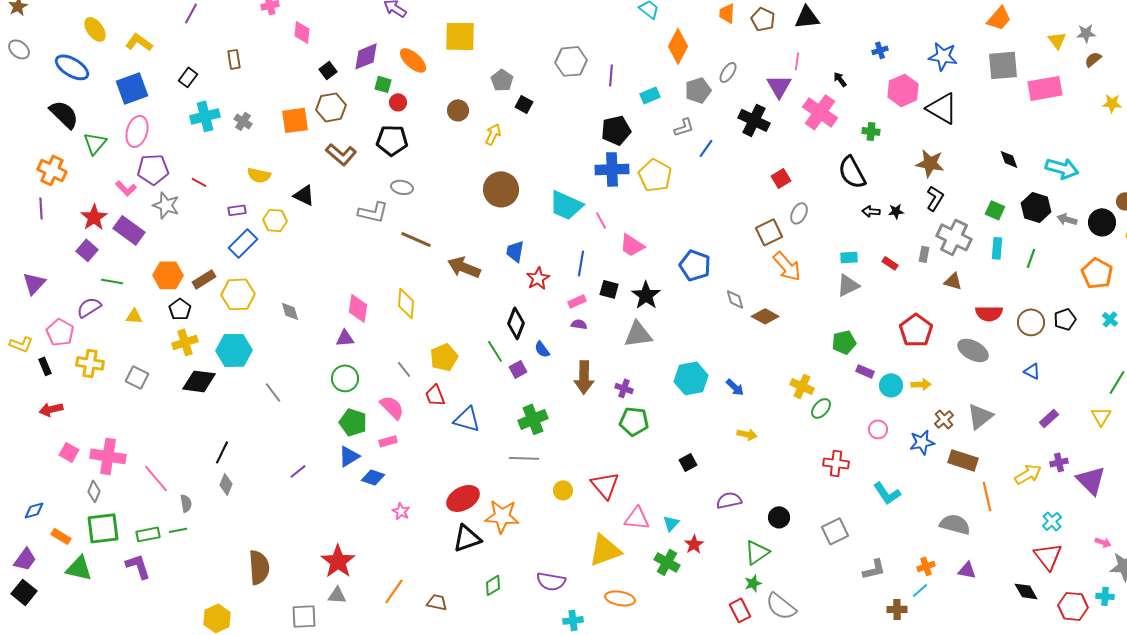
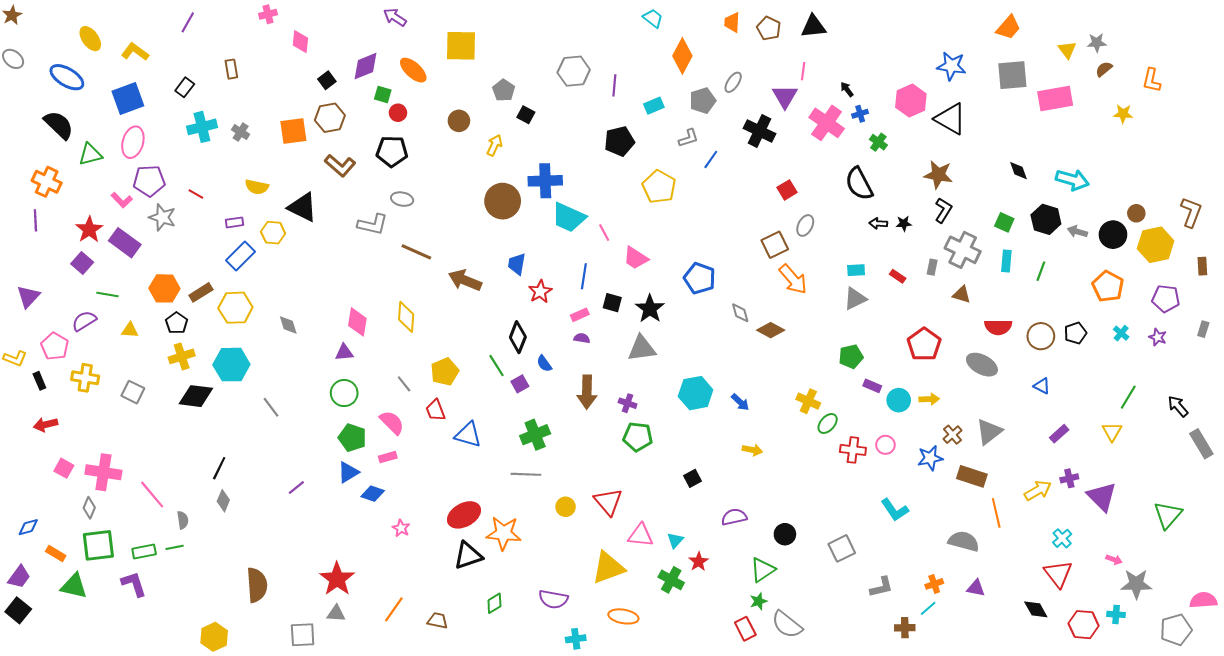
blue cross: (880, 50) -> (860, 114), moved
green cross: (871, 131) -> (878, 142), turned 30
green triangle: (95, 143) -> (90, 154), turned 35
blue cross: (612, 169) -> (545, 181), moved
black triangle: (304, 195) -> (303, 207), size x1.4
red cross: (836, 463) -> (853, 450), moved

